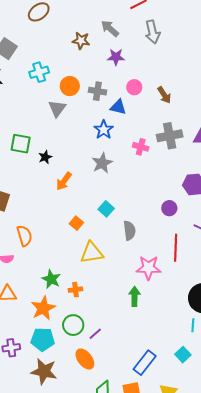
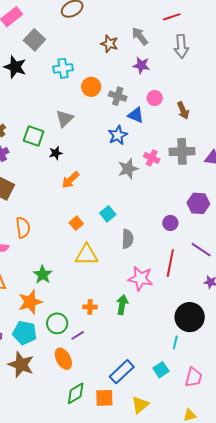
gray triangle: (57, 109) -> (65, 118), moved
gray star: (102, 163) -> (128, 169), moved
orange cross: (75, 290) -> (90, 307), moved

